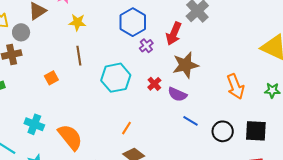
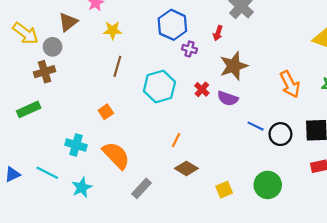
red arrow: (174, 34) -> (218, 33), size x0.6
purple cross: (146, 46) -> (189, 49), turned -32
brown line: (79, 56) -> (117, 66), turned 30
orange square: (51, 78) -> (106, 112), moved
blue line: (191, 121) -> (256, 126), moved

